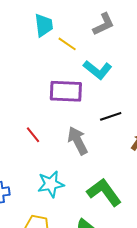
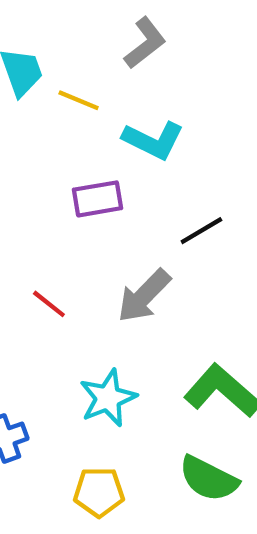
purple rectangle: (66, 91) -> (98, 199), size x0.7
gray arrow: (78, 141) -> (144, 296), turned -96

